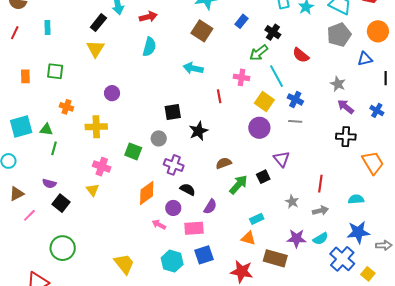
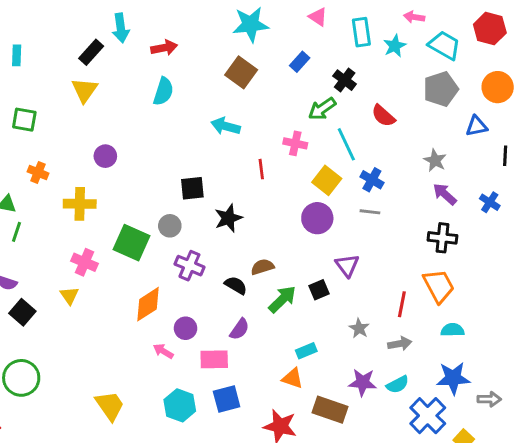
green square: (133, 151) -> (132, 243), size x1.4
orange trapezoid: (373, 163) -> (439, 286), moved
black semicircle: (188, 189) -> (236, 285), moved

